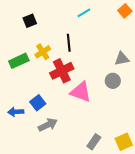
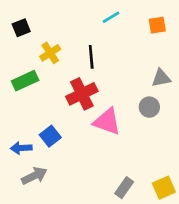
orange square: (125, 11) -> (157, 25), moved, turned 32
black square: (30, 21) -> (21, 28), moved
yellow cross: (43, 52) -> (50, 53), moved
gray arrow: (48, 125) -> (34, 176), moved

